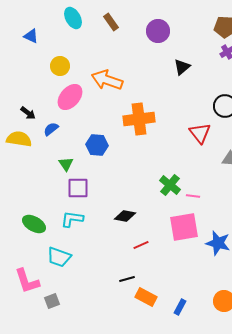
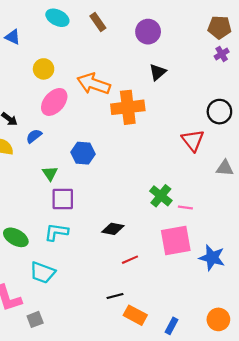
cyan ellipse: (73, 18) -> (57, 18), turned -35
black triangle: (182, 67) -> (158, 72), moved
orange cross: (139, 119) -> (128, 107), moved

